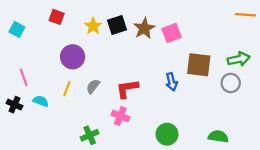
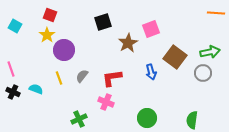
yellow star: (93, 26) -> (47, 35), moved
brown star: (144, 28) -> (128, 43), moved
brown square: (199, 65) -> (175, 57), turned 30
pink line: (24, 77) -> (11, 69), moved
yellow line: (67, 89) -> (59, 78), turned -40
green semicircle: (218, 136) -> (192, 120), turned -90

